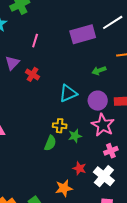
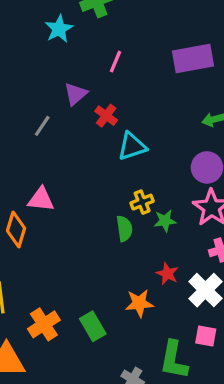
cyan triangle: (68, 93) -> (132, 146), moved
yellow cross: (60, 126) -> (142, 202), turned -32
green semicircle: (50, 143) -> (124, 229), turned -35

